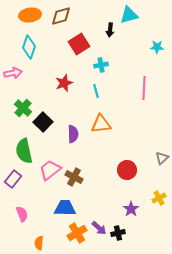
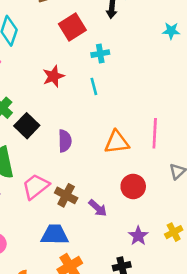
pink line: (144, 88) -> (155, 133), moved
orange triangle: (101, 124) -> (117, 142), moved
yellow cross: (159, 198) -> (174, 232), moved
purple arrow: (99, 228) -> (98, 208), moved

